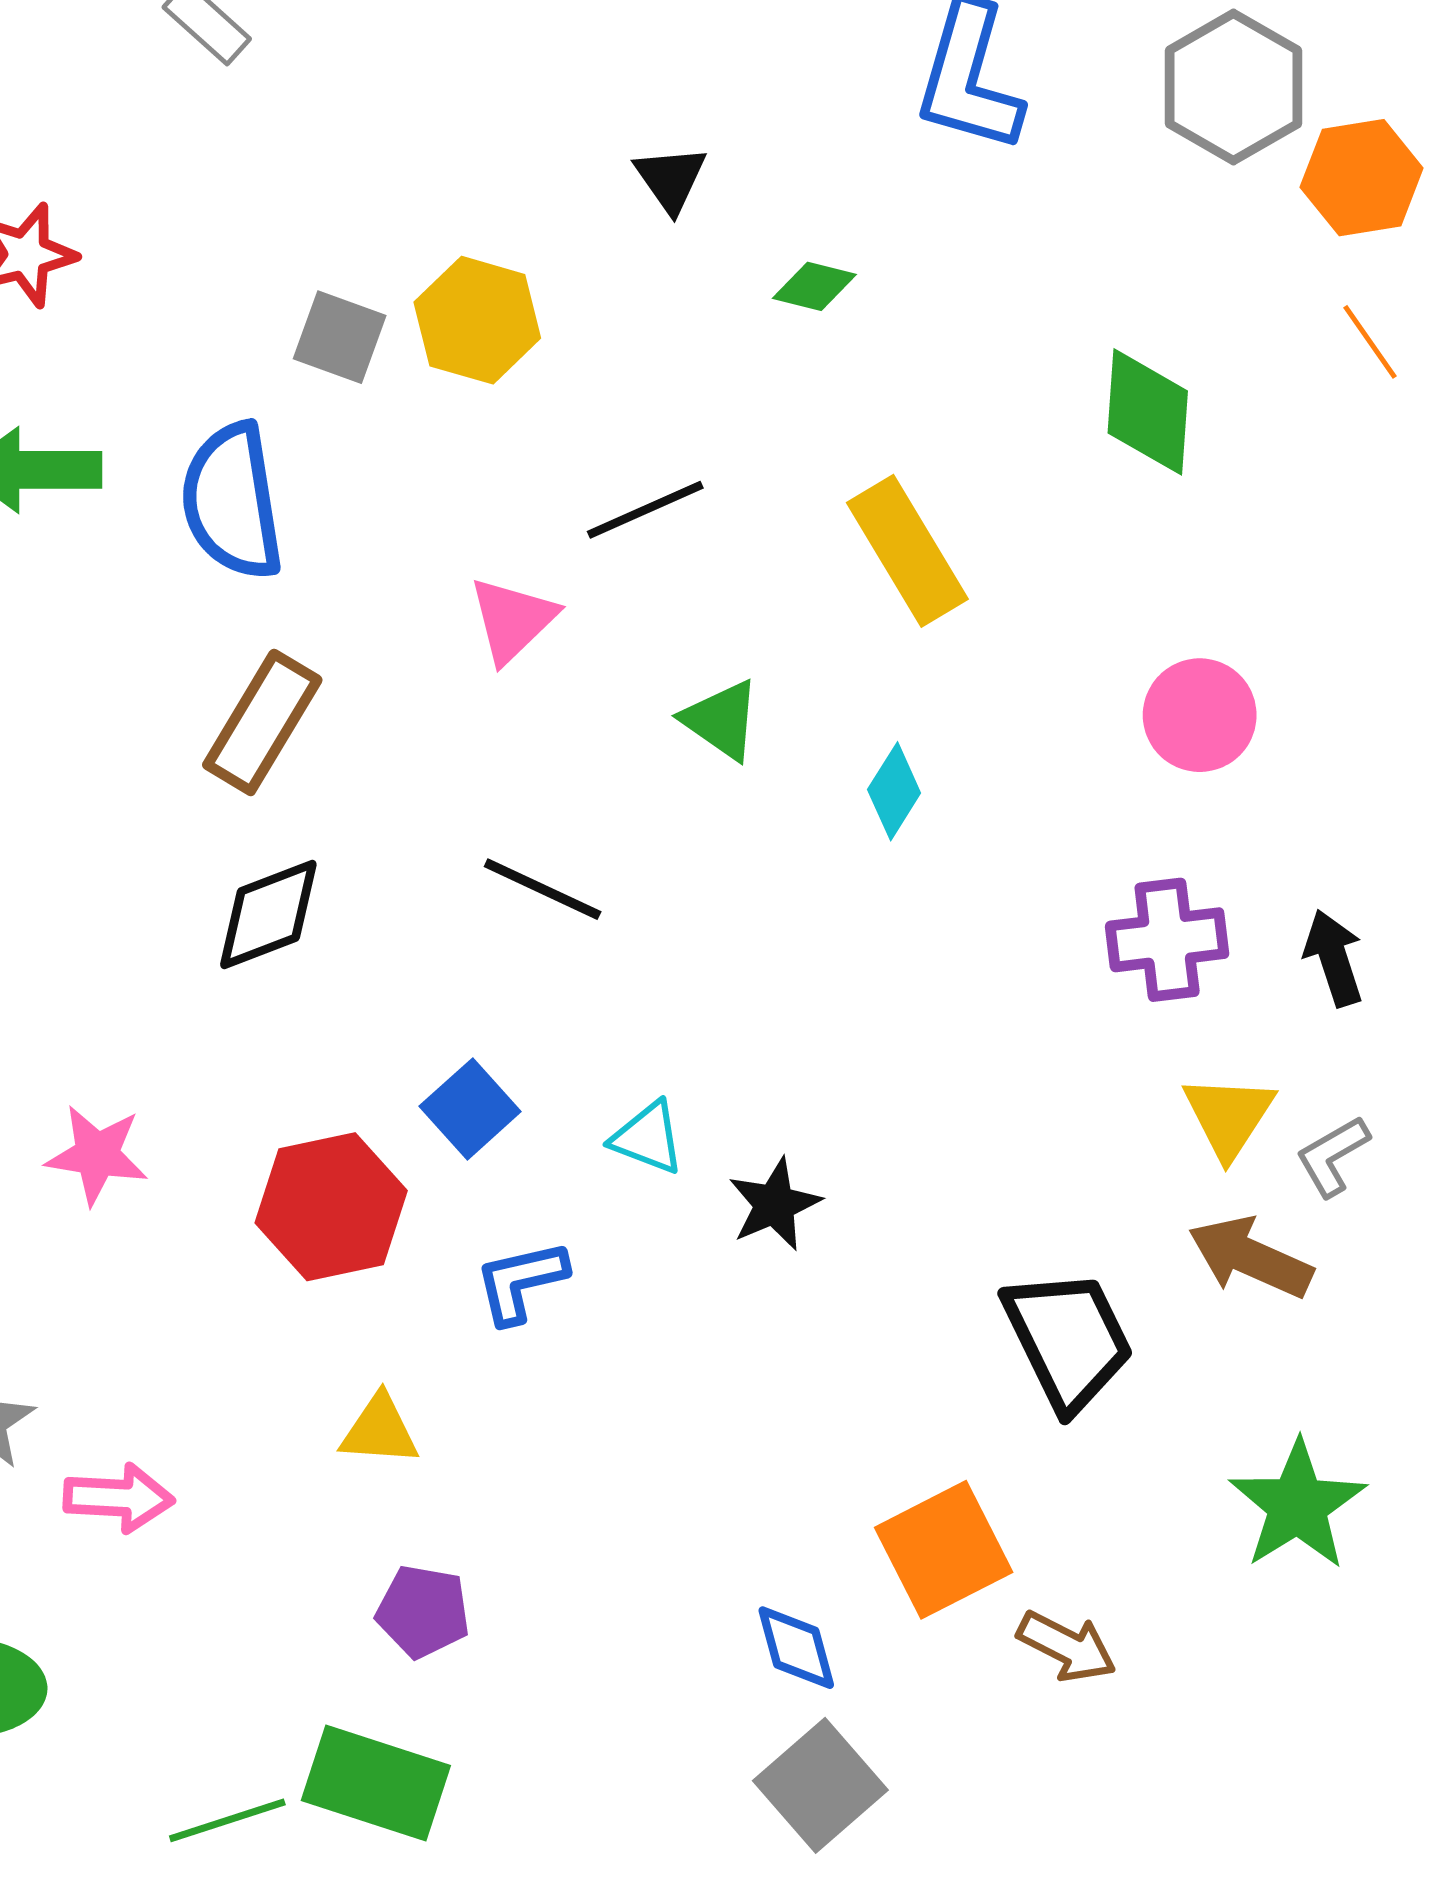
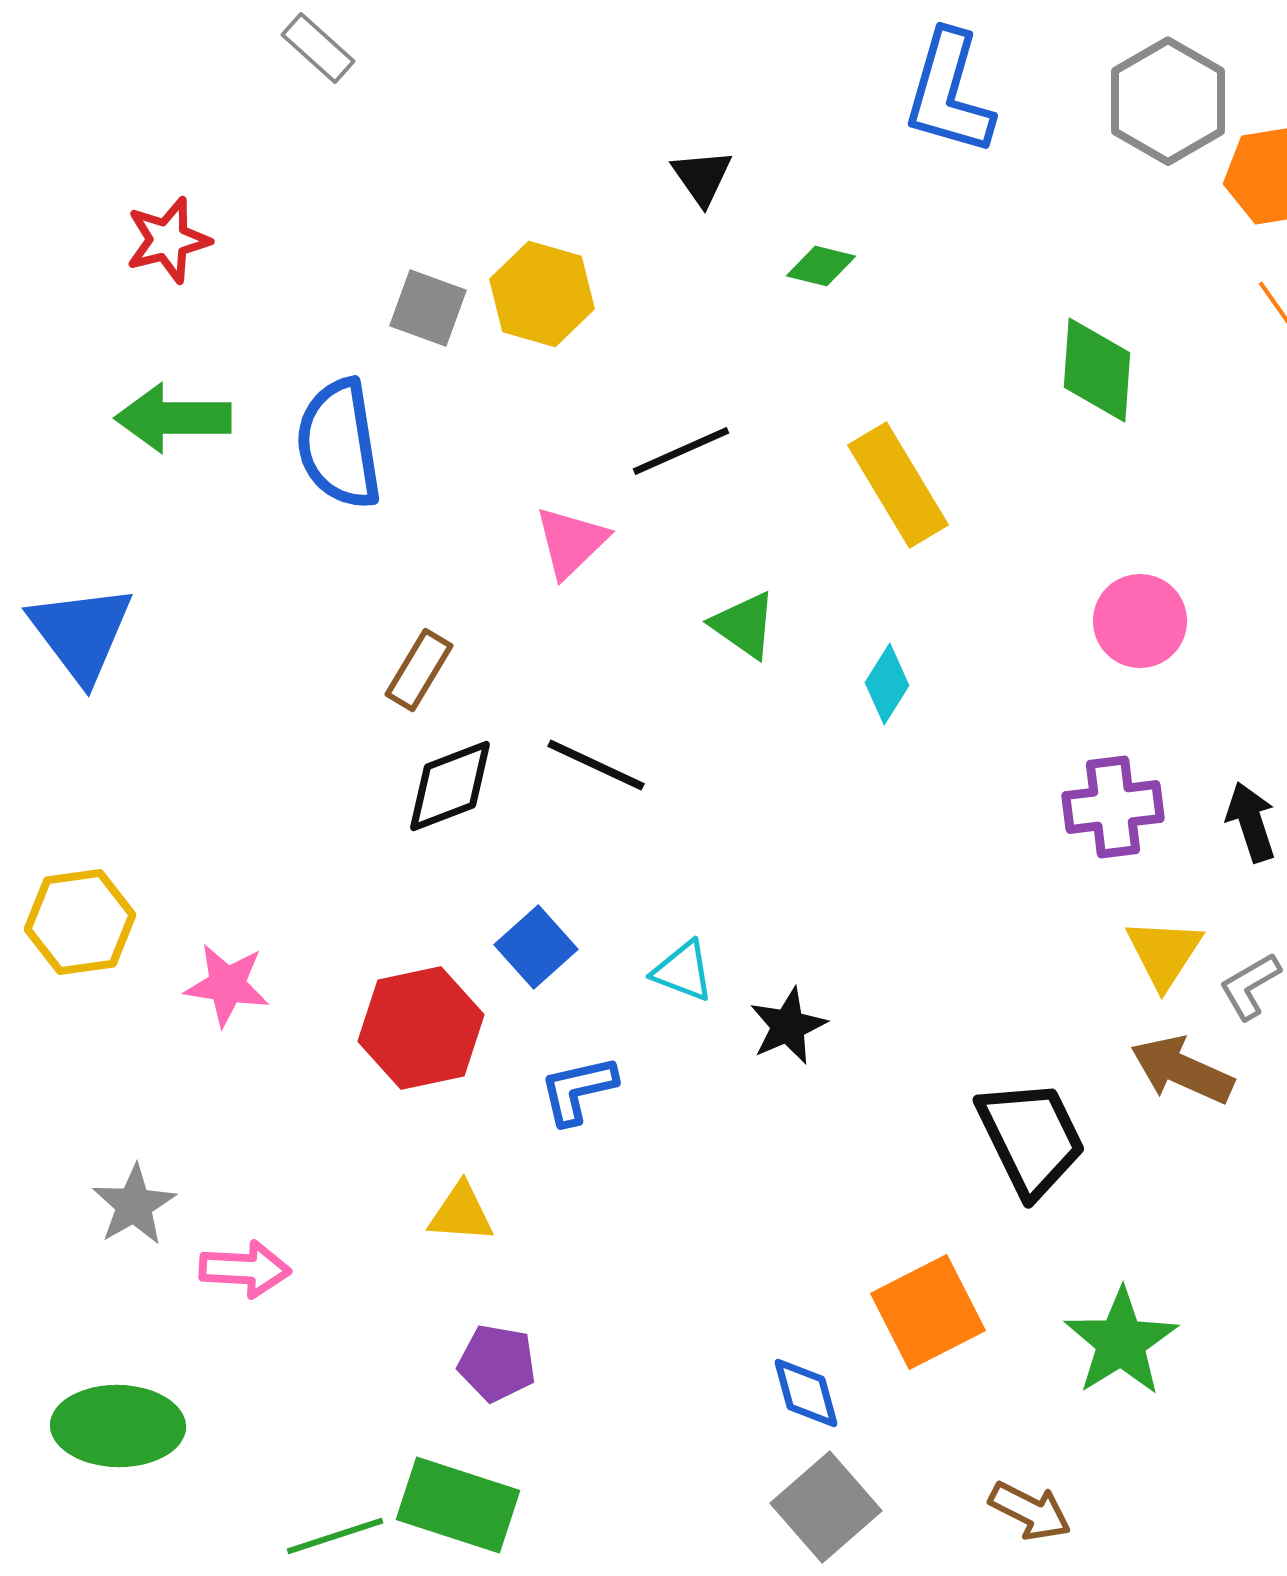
brown rectangle: (262, 722) -> (419, 670), moved, size x0.7
black diamond: (268, 914) -> (450, 786), moved
green star: (1298, 1505) -> (1121, 1342), moved
brown arrow: (1067, 1646) -> (1030, 1511), moved

